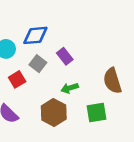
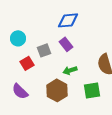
blue diamond: (35, 35) -> (68, 20), moved
gray square: (38, 64) -> (44, 50), turned 32

